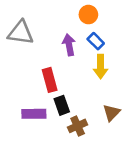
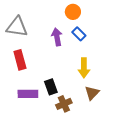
yellow arrow: (101, 67) -> (84, 68), moved
red rectangle: (50, 80) -> (20, 60), moved

